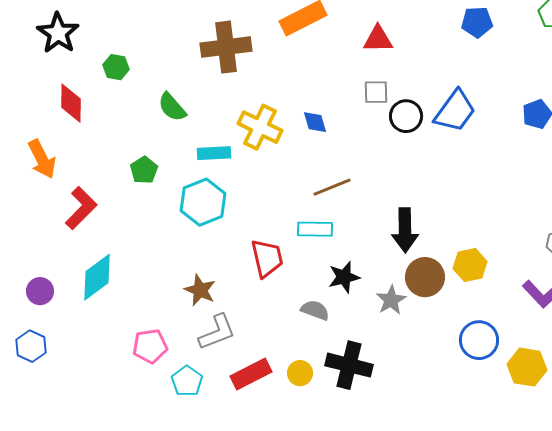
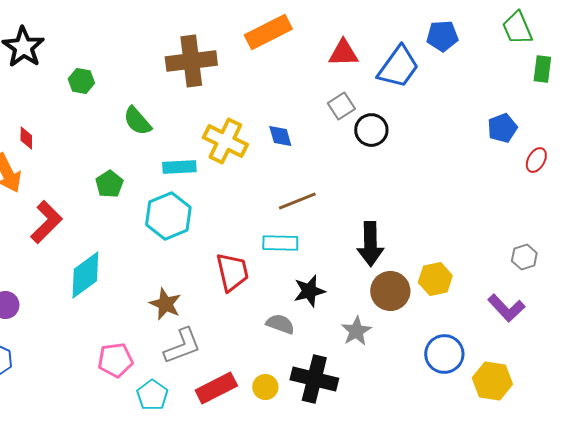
gray square: (376, 92) -> (341, 106), turned -32
red diamond: (71, 103) -> (26, 138), moved, size x0.6
blue trapezoid: (455, 111) -> (398, 67), moved
cyan diamond: (97, 277) -> (85, 275), moved
gray star: (391, 300) -> (356, 331), moved

